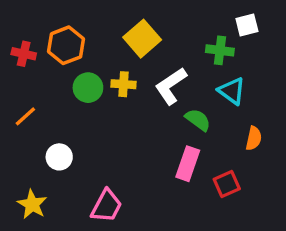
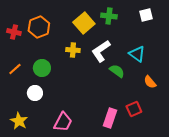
green cross: (220, 50) -> (109, 16), moved
green circle: (88, 88) -> (42, 68), moved
orange semicircle: (254, 138) -> (150, 82), turned 128
pink rectangle: (188, 164) -> (110, 118), moved

